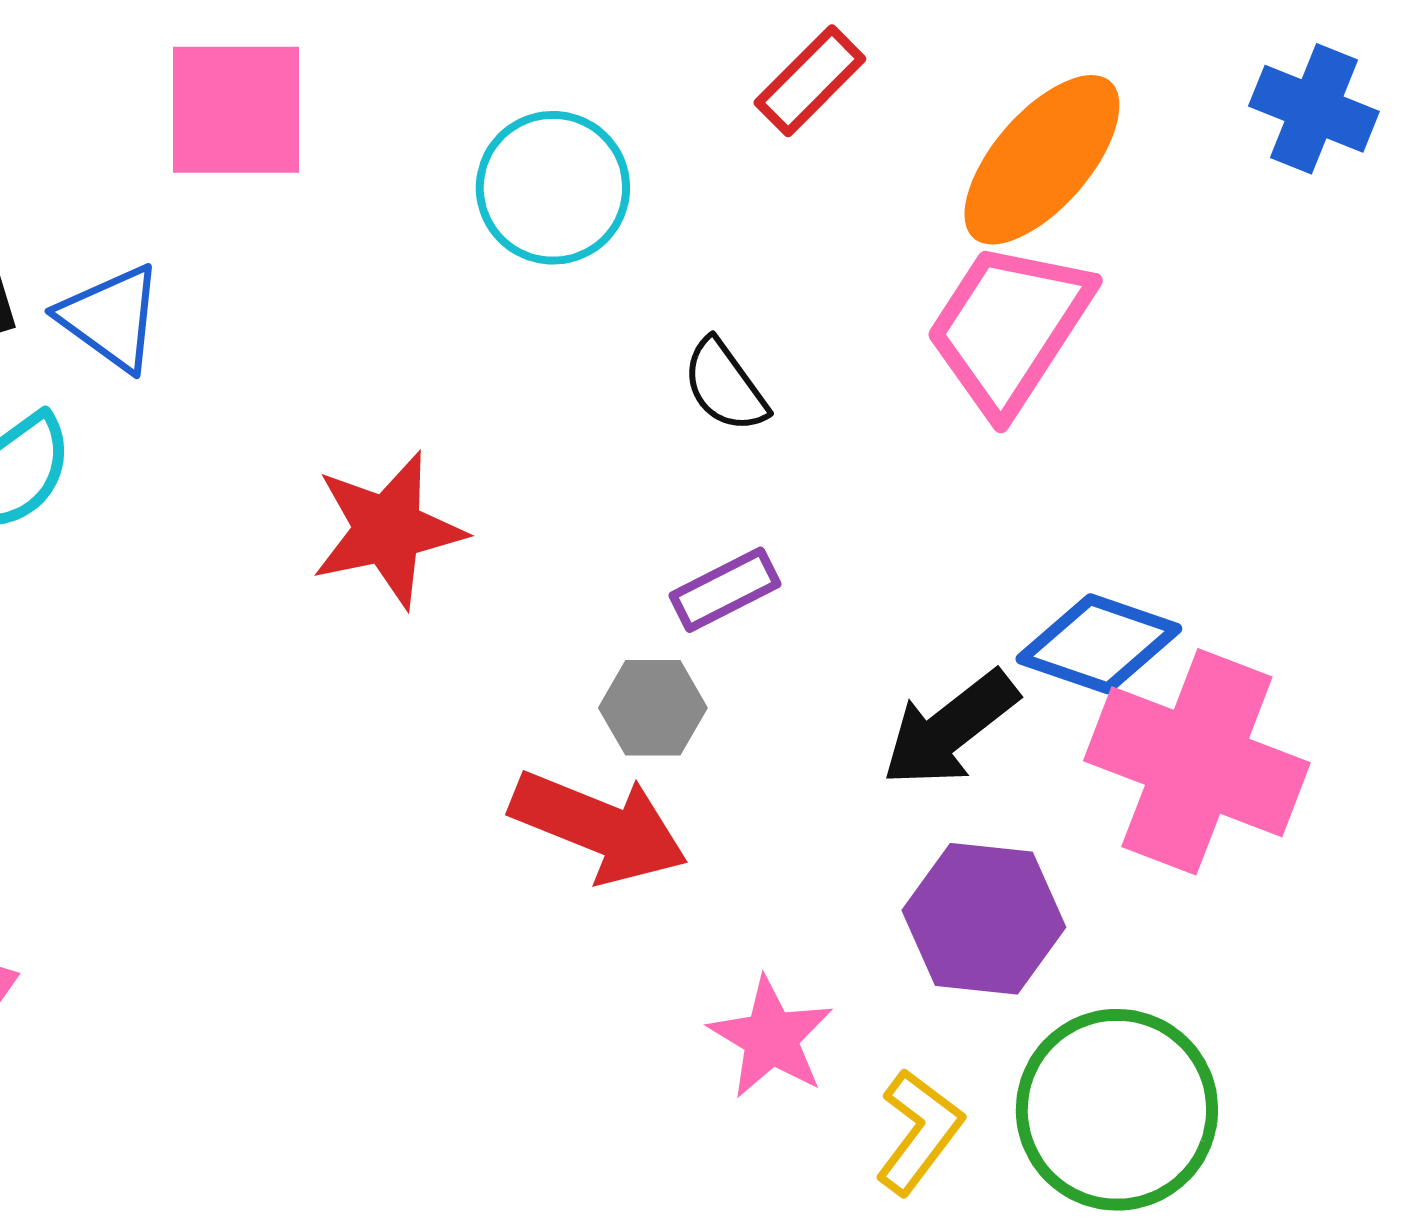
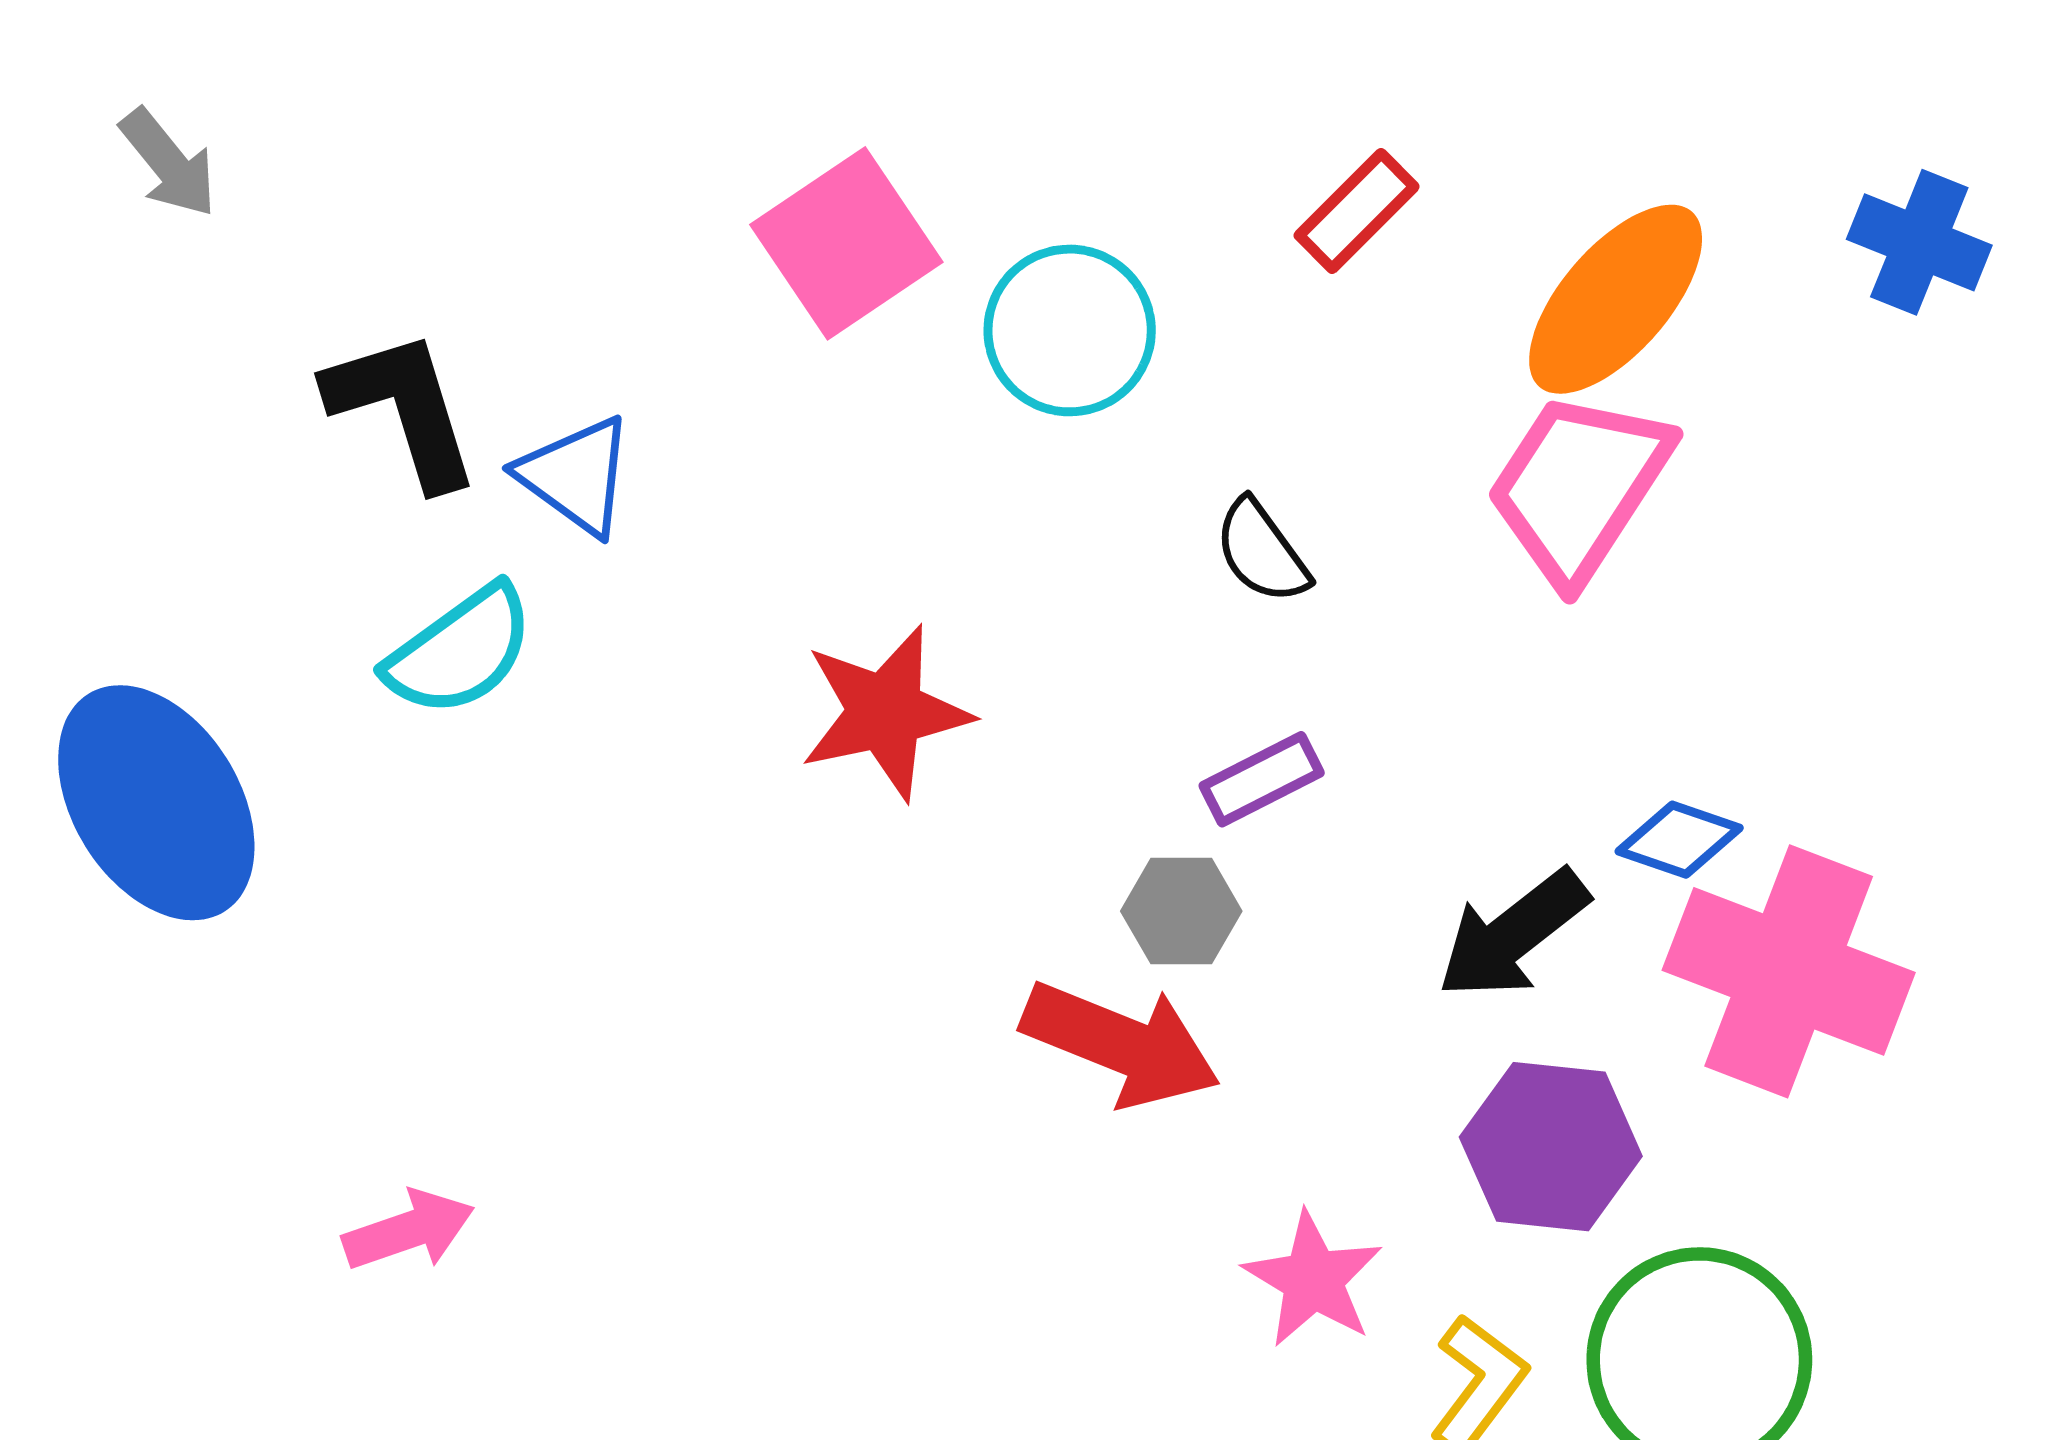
pink square: (236, 110) -> (846, 243), moved, turned -34
blue diamond: (1099, 644) -> (1679, 840), size x0.7

